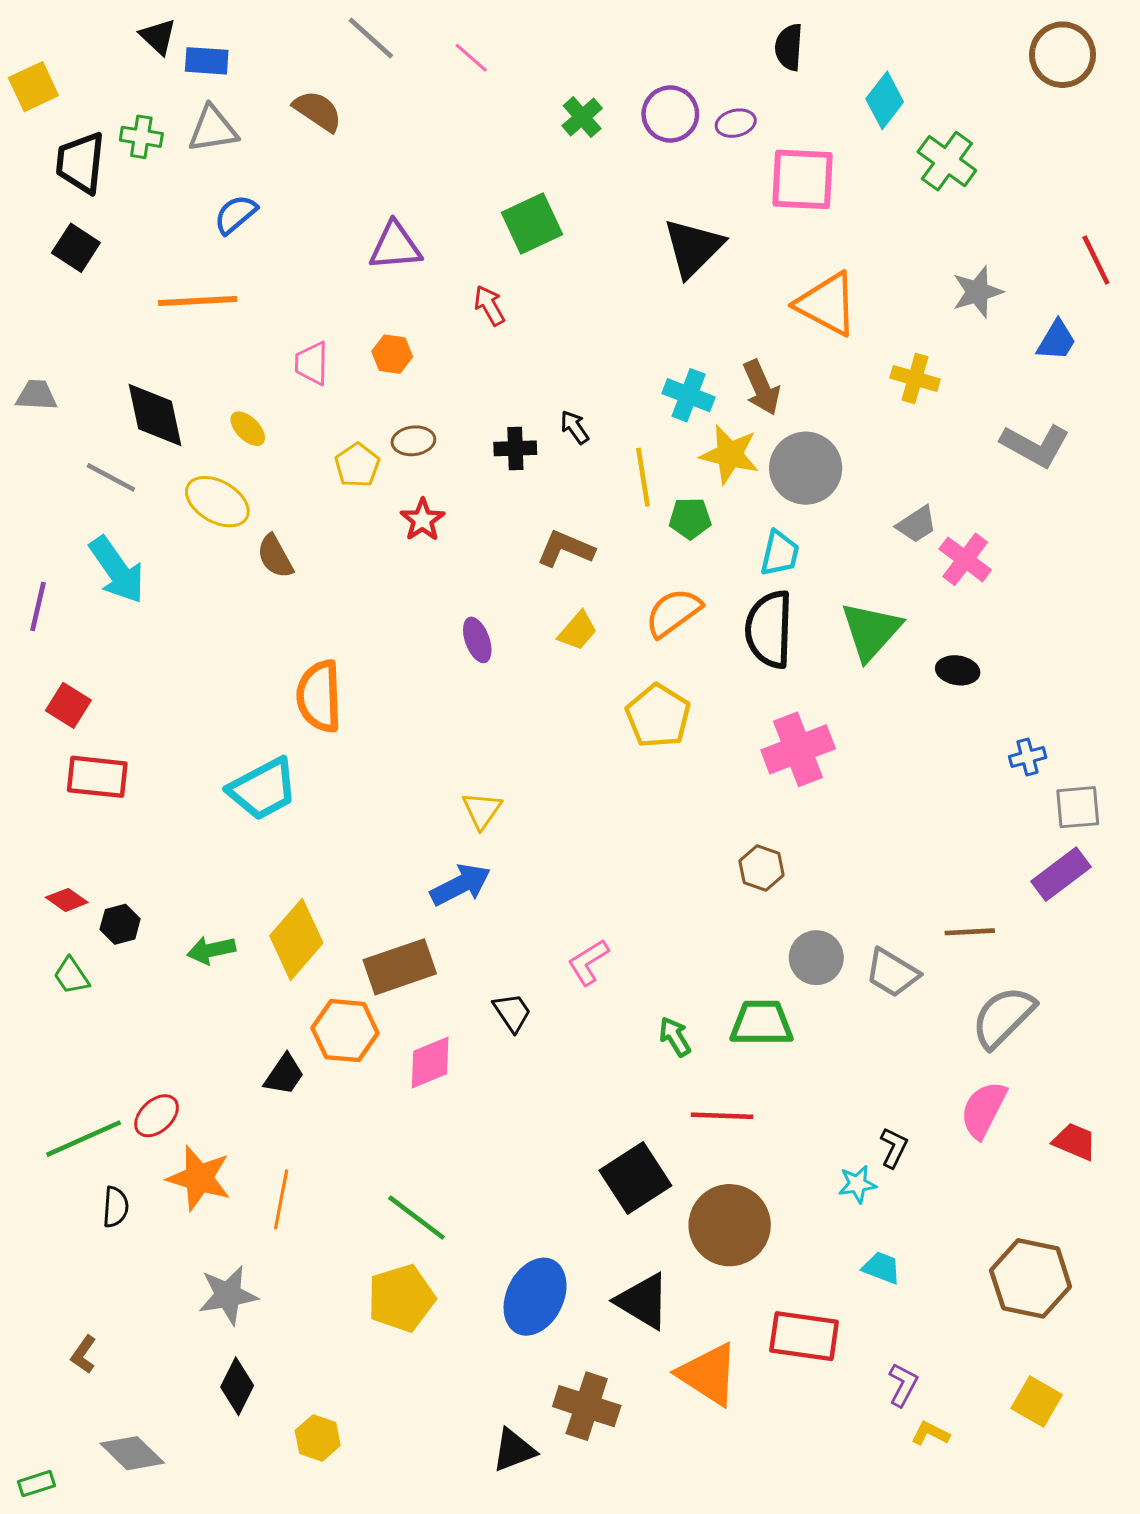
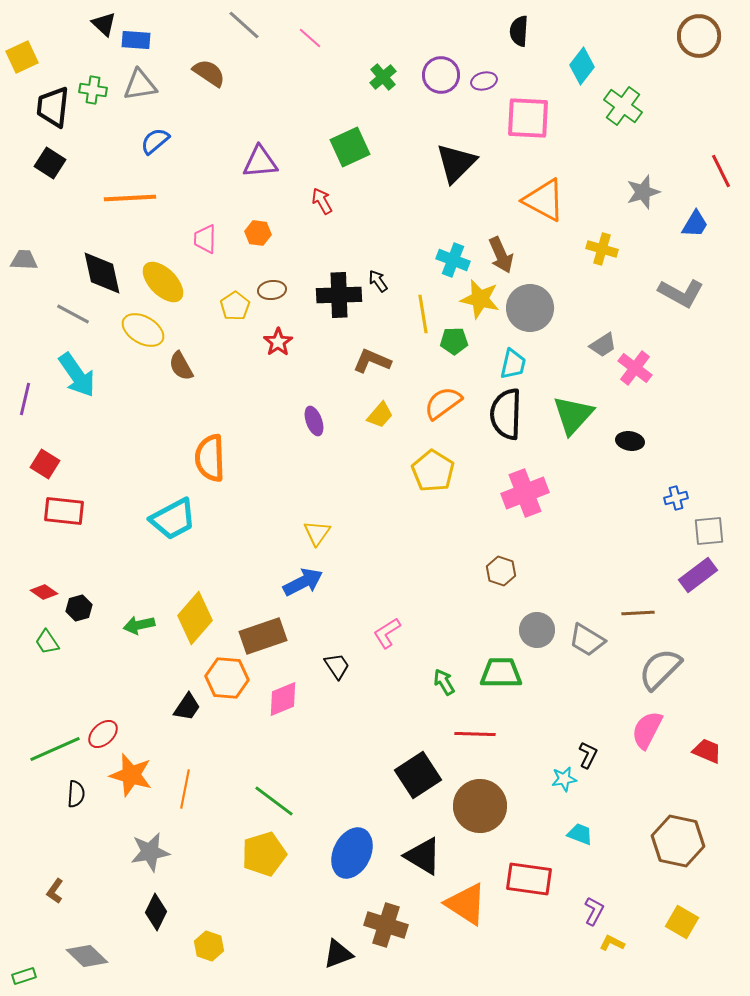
yellow ellipse: (248, 429) -> (163, 282), size x1.8
black cross: (515, 448) -> (339, 295), size x1.6

